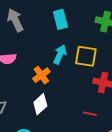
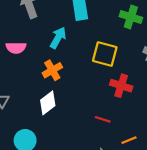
cyan arrow: (60, 54) -> (58, 38), moved

